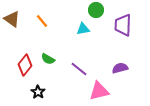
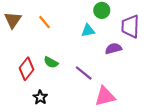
brown triangle: (12, 19) -> (13, 20), turned 30
purple semicircle: (120, 68) -> (113, 49), moved

